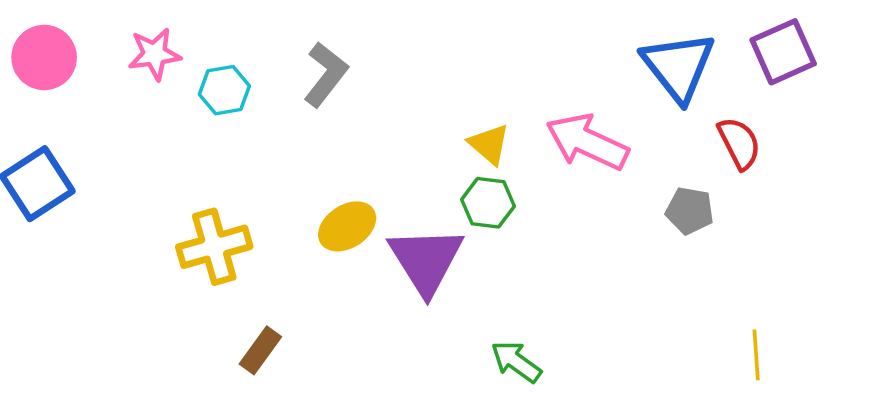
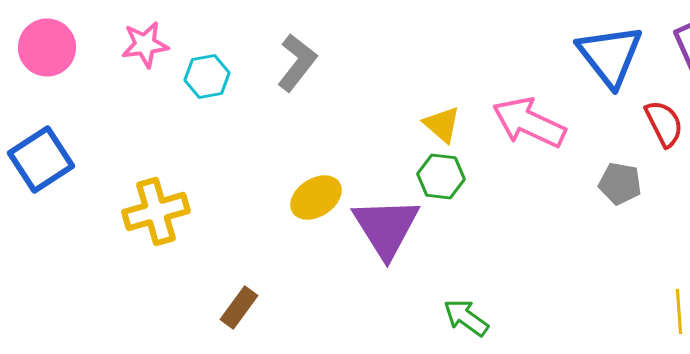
yellow cross: (214, 247) -> (156, 212), moved

